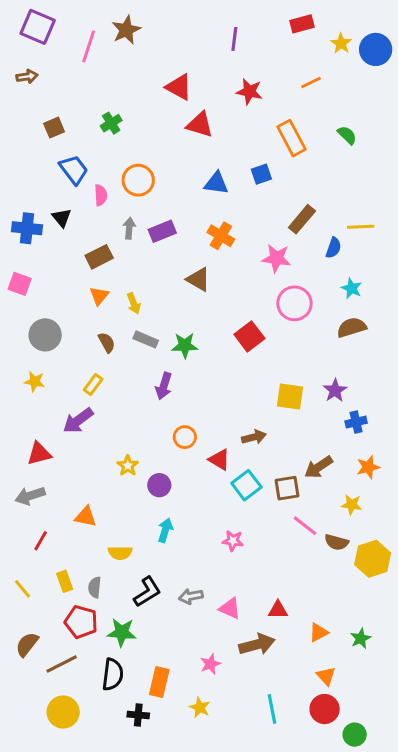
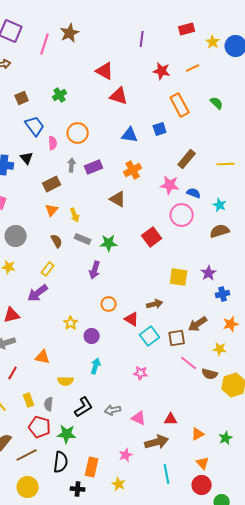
red star: (249, 92) -> (162, 71), moved
orange cross: (221, 236) -> (133, 170), turned 30
blue semicircle: (334, 248) -> (194, 193), moved, turned -88
cyan line: (272, 709) -> (167, 474), moved

